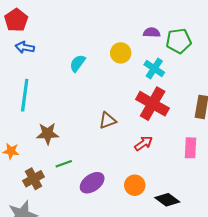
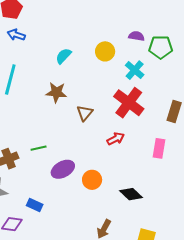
brown triangle: (108, 120) -> (85, 113), turned -36
brown star: (48, 134) -> (56, 92), moved
orange circle: (135, 185) -> (92, 180), moved

